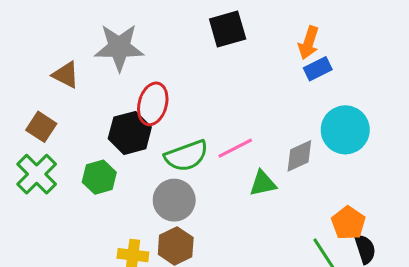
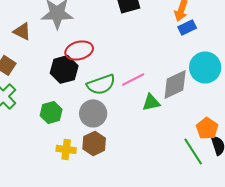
red ellipse: (153, 104) -> (79, 50), turned 60
gray diamond: (299, 156) -> (175, 84), size x1.4
green hexagon: (99, 177) -> (51, 112), moved

